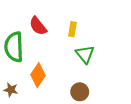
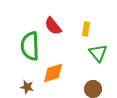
orange diamond: (38, 75) -> (53, 73), turned 40

